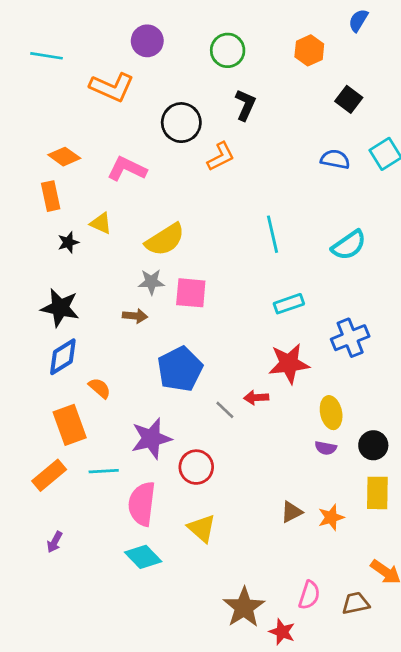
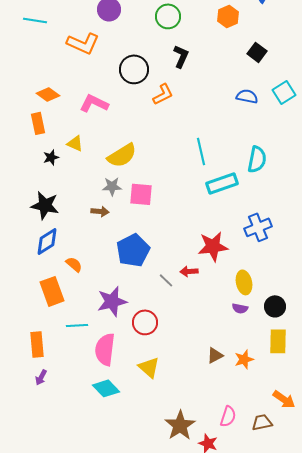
cyan semicircle: (349, 245) -> (257, 159), turned -44
cyan rectangle: (289, 304) -> (222, 183), moved, size x1.4
orange rectangle: (49, 475) -> (37, 344), moved, turned -55

